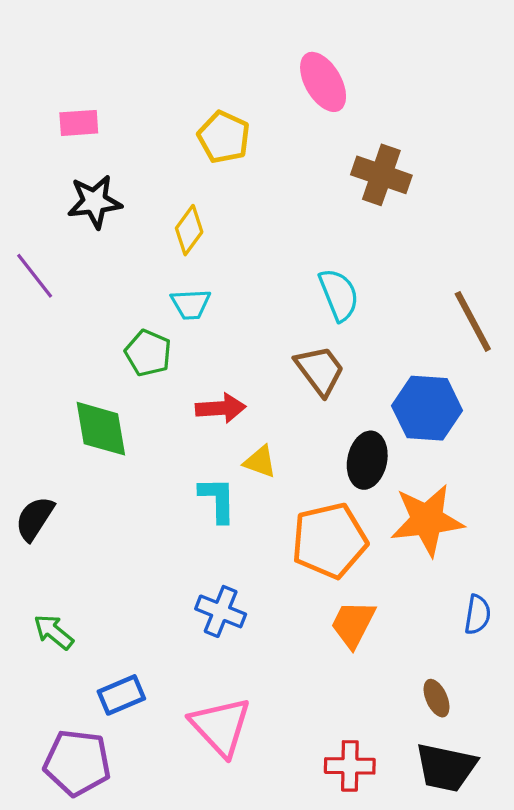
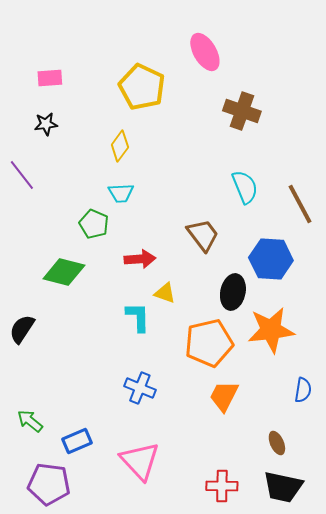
yellow pentagon: (224, 137) -> (142, 87), size x1.4
black star: (95, 202) -> (46, 124), moved, size x0.7
cyan semicircle: (339, 295) -> (245, 187), moved
green diamond: (101, 429) -> (64, 272), turned -66
green arrow: (54, 632) -> (30, 421), moved

